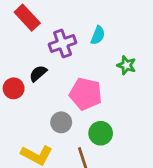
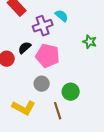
cyan semicircle: (98, 35) -> (62, 16), moved, turned -72
pink pentagon: (86, 94) -> (48, 56), moved

